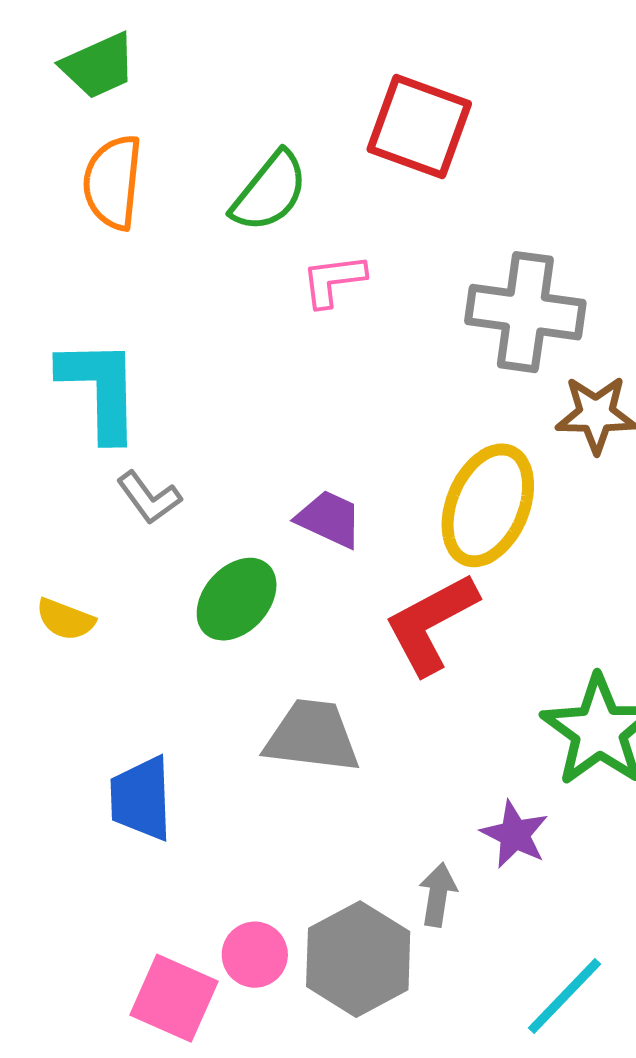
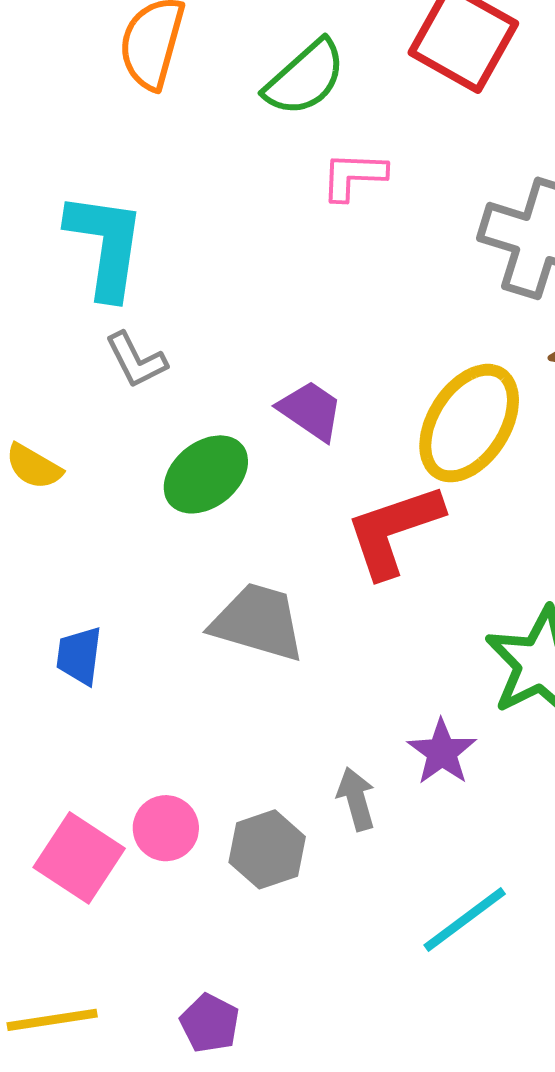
blue trapezoid: (141, 799) -> (79, 656), size x0.7
gray arrow: (438, 895) -> (356, 799), turned -34
gray hexagon: (358, 959) -> (267, 849), size x0.7

